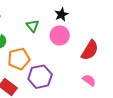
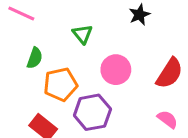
black star: (61, 14) -> (139, 15), moved
pink circle: (60, 35) -> (116, 70), moved

